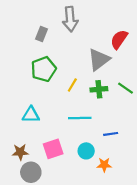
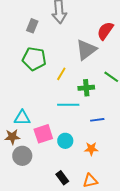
green pentagon: (44, 69) -> (34, 59), turned 30
green cross: (99, 89) -> (86, 88), moved
cyan triangle: (31, 115) -> (22, 118), moved
cyan circle: (86, 151) -> (65, 141), moved

